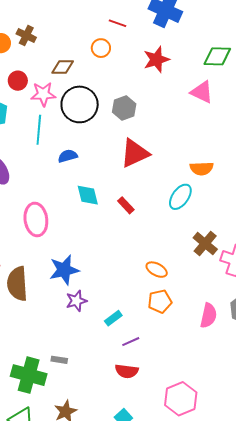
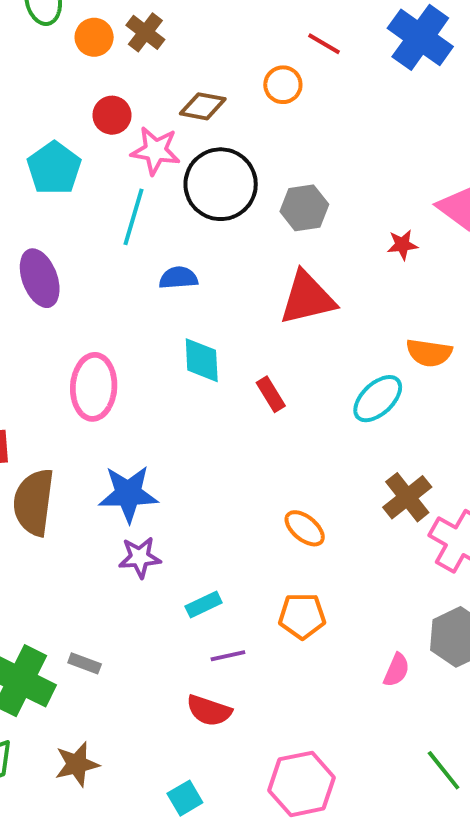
red star: (156, 59) -> (402, 245), moved, size x0.6
orange pentagon: (160, 301) -> (302, 616), moved
pink semicircle: (209, 316) -> (397, 670), moved, size x0.7

